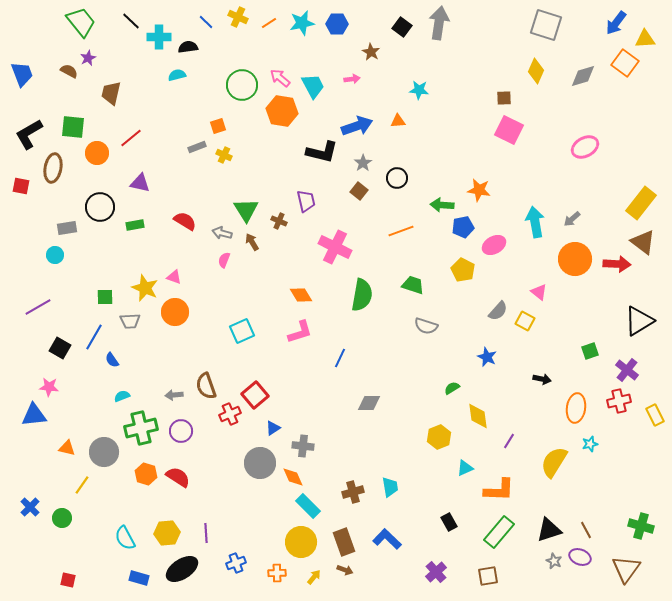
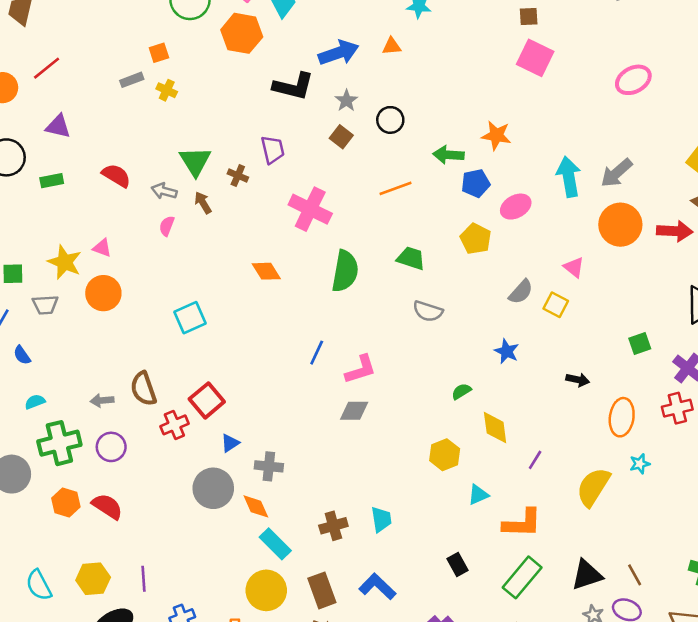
gray arrow: (572, 219) -> (617, 173), size x1.5
pink L-shape: (300, 332) -> (361, 369), moved

